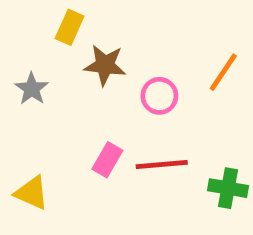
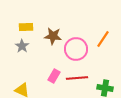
yellow rectangle: (70, 27) -> (26, 27), moved, turned 64
pink circle: (159, 96) -> (76, 49), size x1.5

